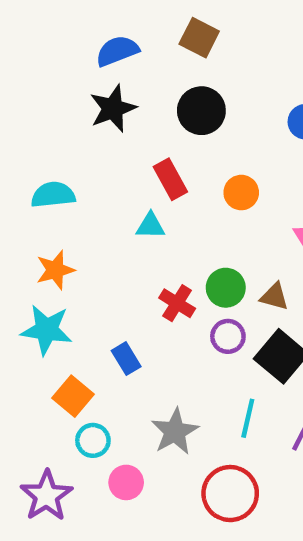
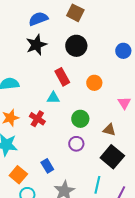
green circle: (226, 288) -> (80, 119), moved
red cross: (177, 303) -> (37, 119), moved
purple circle: (228, 336) -> (76, 144), moved
blue rectangle: (126, 359) -> (47, 166), moved

